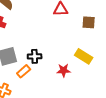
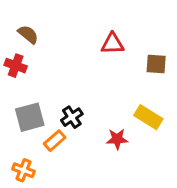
black cross: (35, 56) -> (72, 117), turned -32

